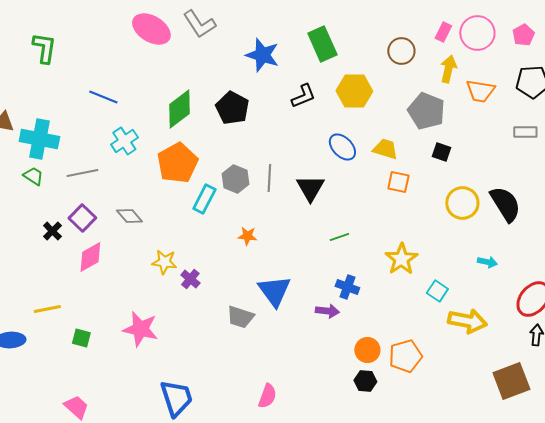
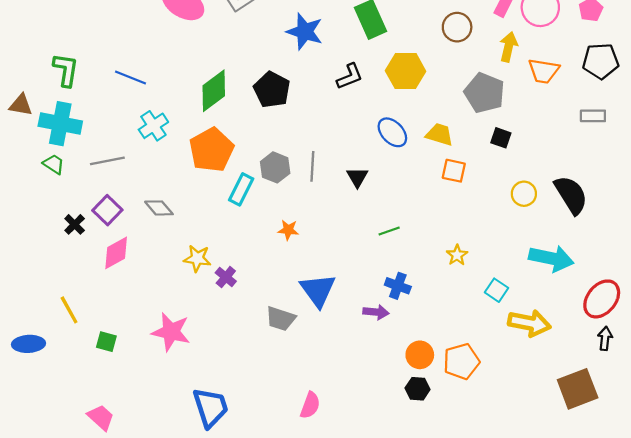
green L-shape: (44, 48) -> (66, 70), moved
black triangle: (310, 188) -> (357, 177), size x0.7
yellow circle: (462, 203) -> (524, 194), size x0.7
yellow star: (401, 259) -> (457, 255), size x0.6
cyan arrow: (487, 262) -> (551, 258), size x2.0
yellow line: (47, 309) -> (69, 310), turned 72

